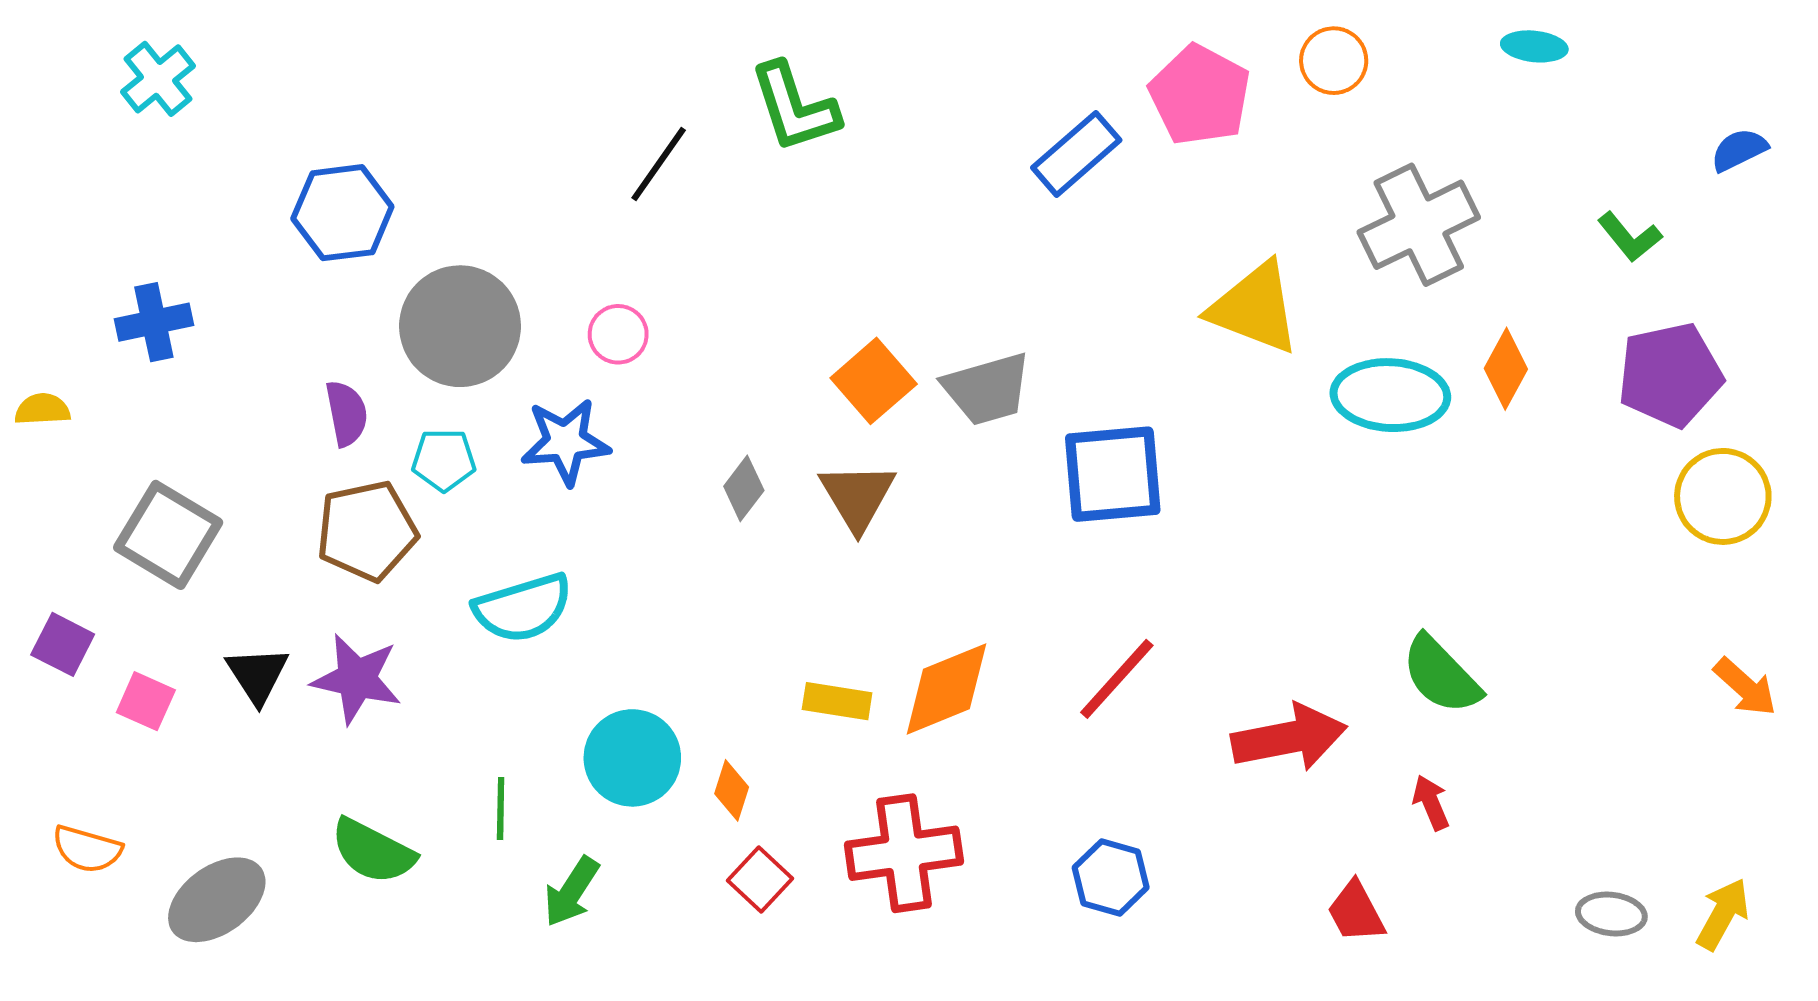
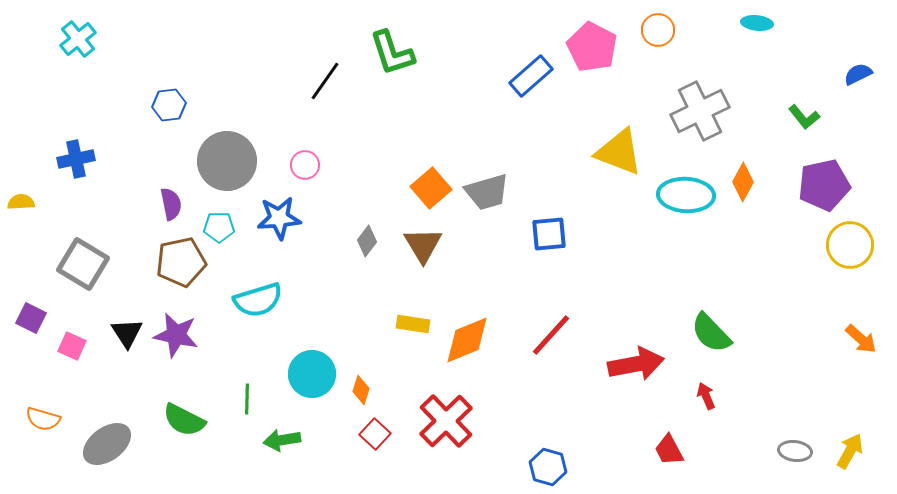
blue hexagon: (342, 213) -> (169, 105), size x0.7
blue square: (1113, 474) -> (549, 234), size x0.7
yellow rectangle: (837, 701) -> (413, 324), moved
red cross: (904, 853) -> (446, 421), turned -36
blue hexagon: (1111, 878) -> (548, 467), moved
green arrow: (572, 892) -> (282, 440), turned 48

